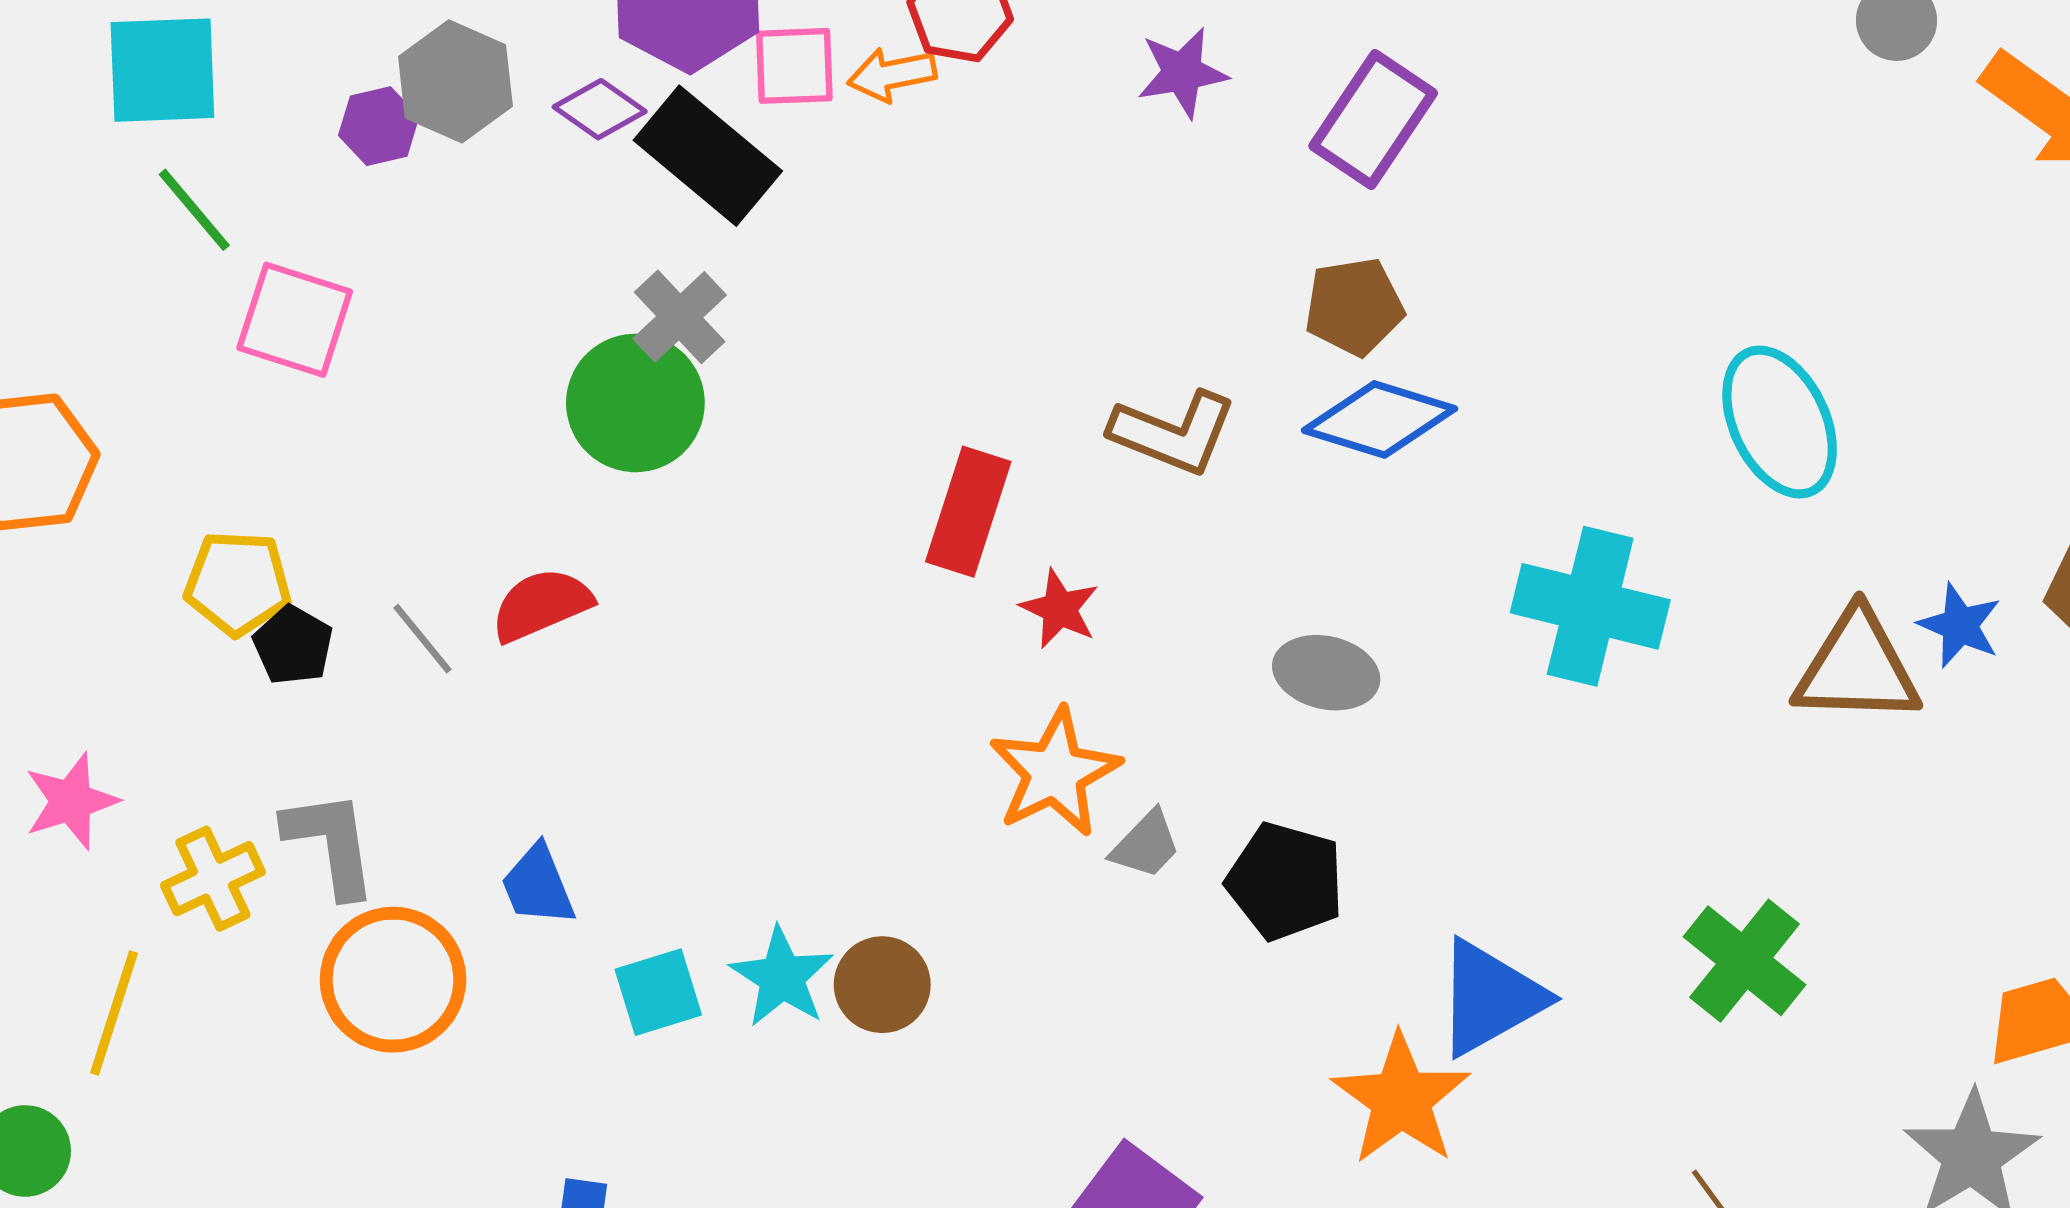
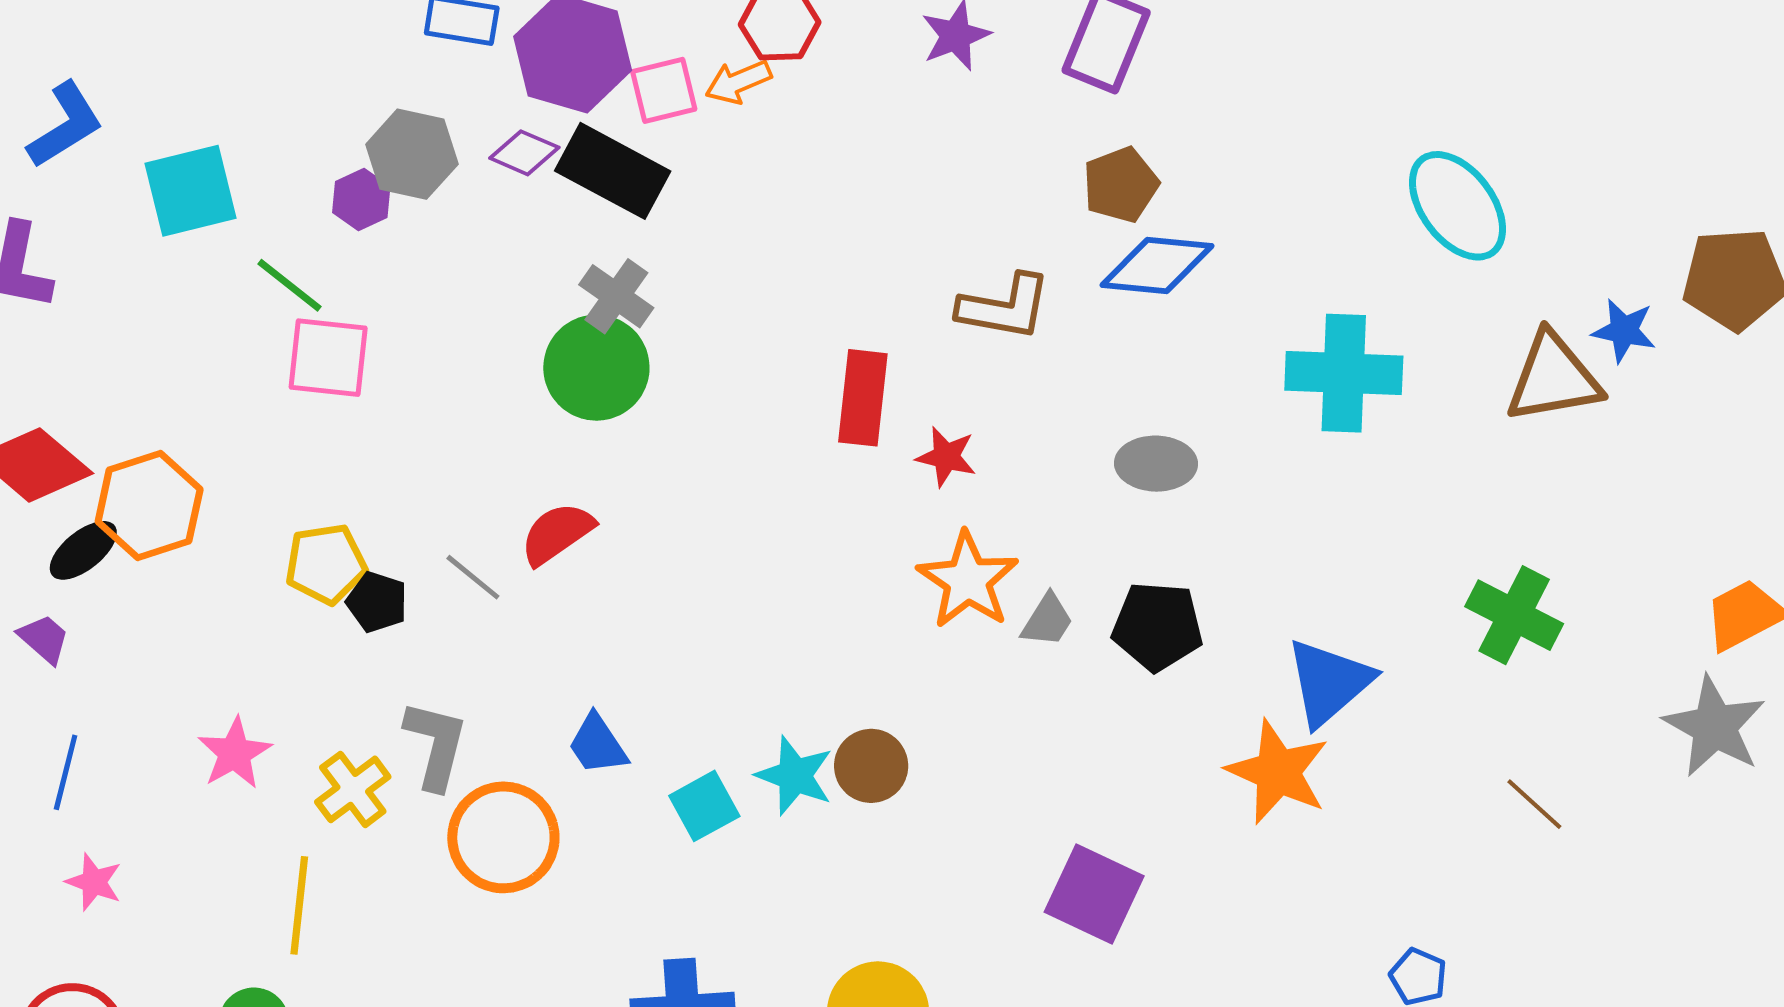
green line: (194, 210) -> (290, 285), moved
gray L-shape: (331, 843) -> (436, 745), turned 34

